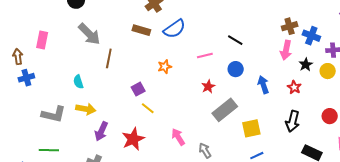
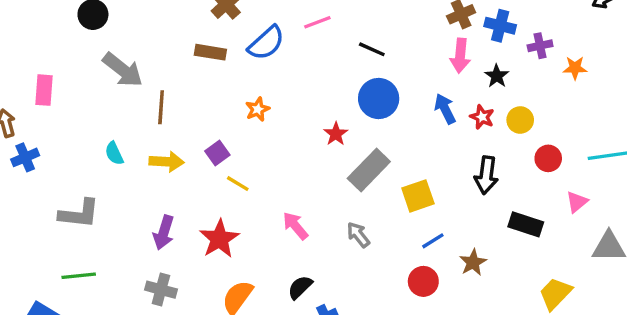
pink line: (205, 55) -> (317, 22), moved
blue circle: (236, 69) -> (379, 98), size x1.5
yellow circle: (328, 71) -> (520, 120), moved
blue arrow: (263, 85) -> (445, 109), moved
yellow arrow: (86, 109) -> (167, 162), moved
gray arrow: (205, 150) -> (358, 235), moved

